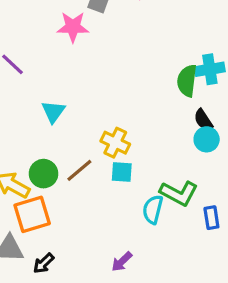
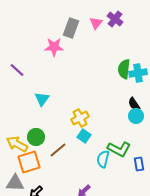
green semicircle: (187, 81) -> (124, 69), moved
yellow cross: (115, 143) -> (80, 118), turned 36
brown line: (79, 170) -> (58, 150), moved
cyan square: (122, 172) -> (84, 136), turned 32

